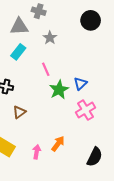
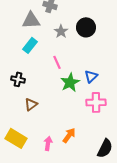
black circle: (91, 20) -> (86, 27), moved
pink cross: (85, 110) -> (96, 102), turned 30

